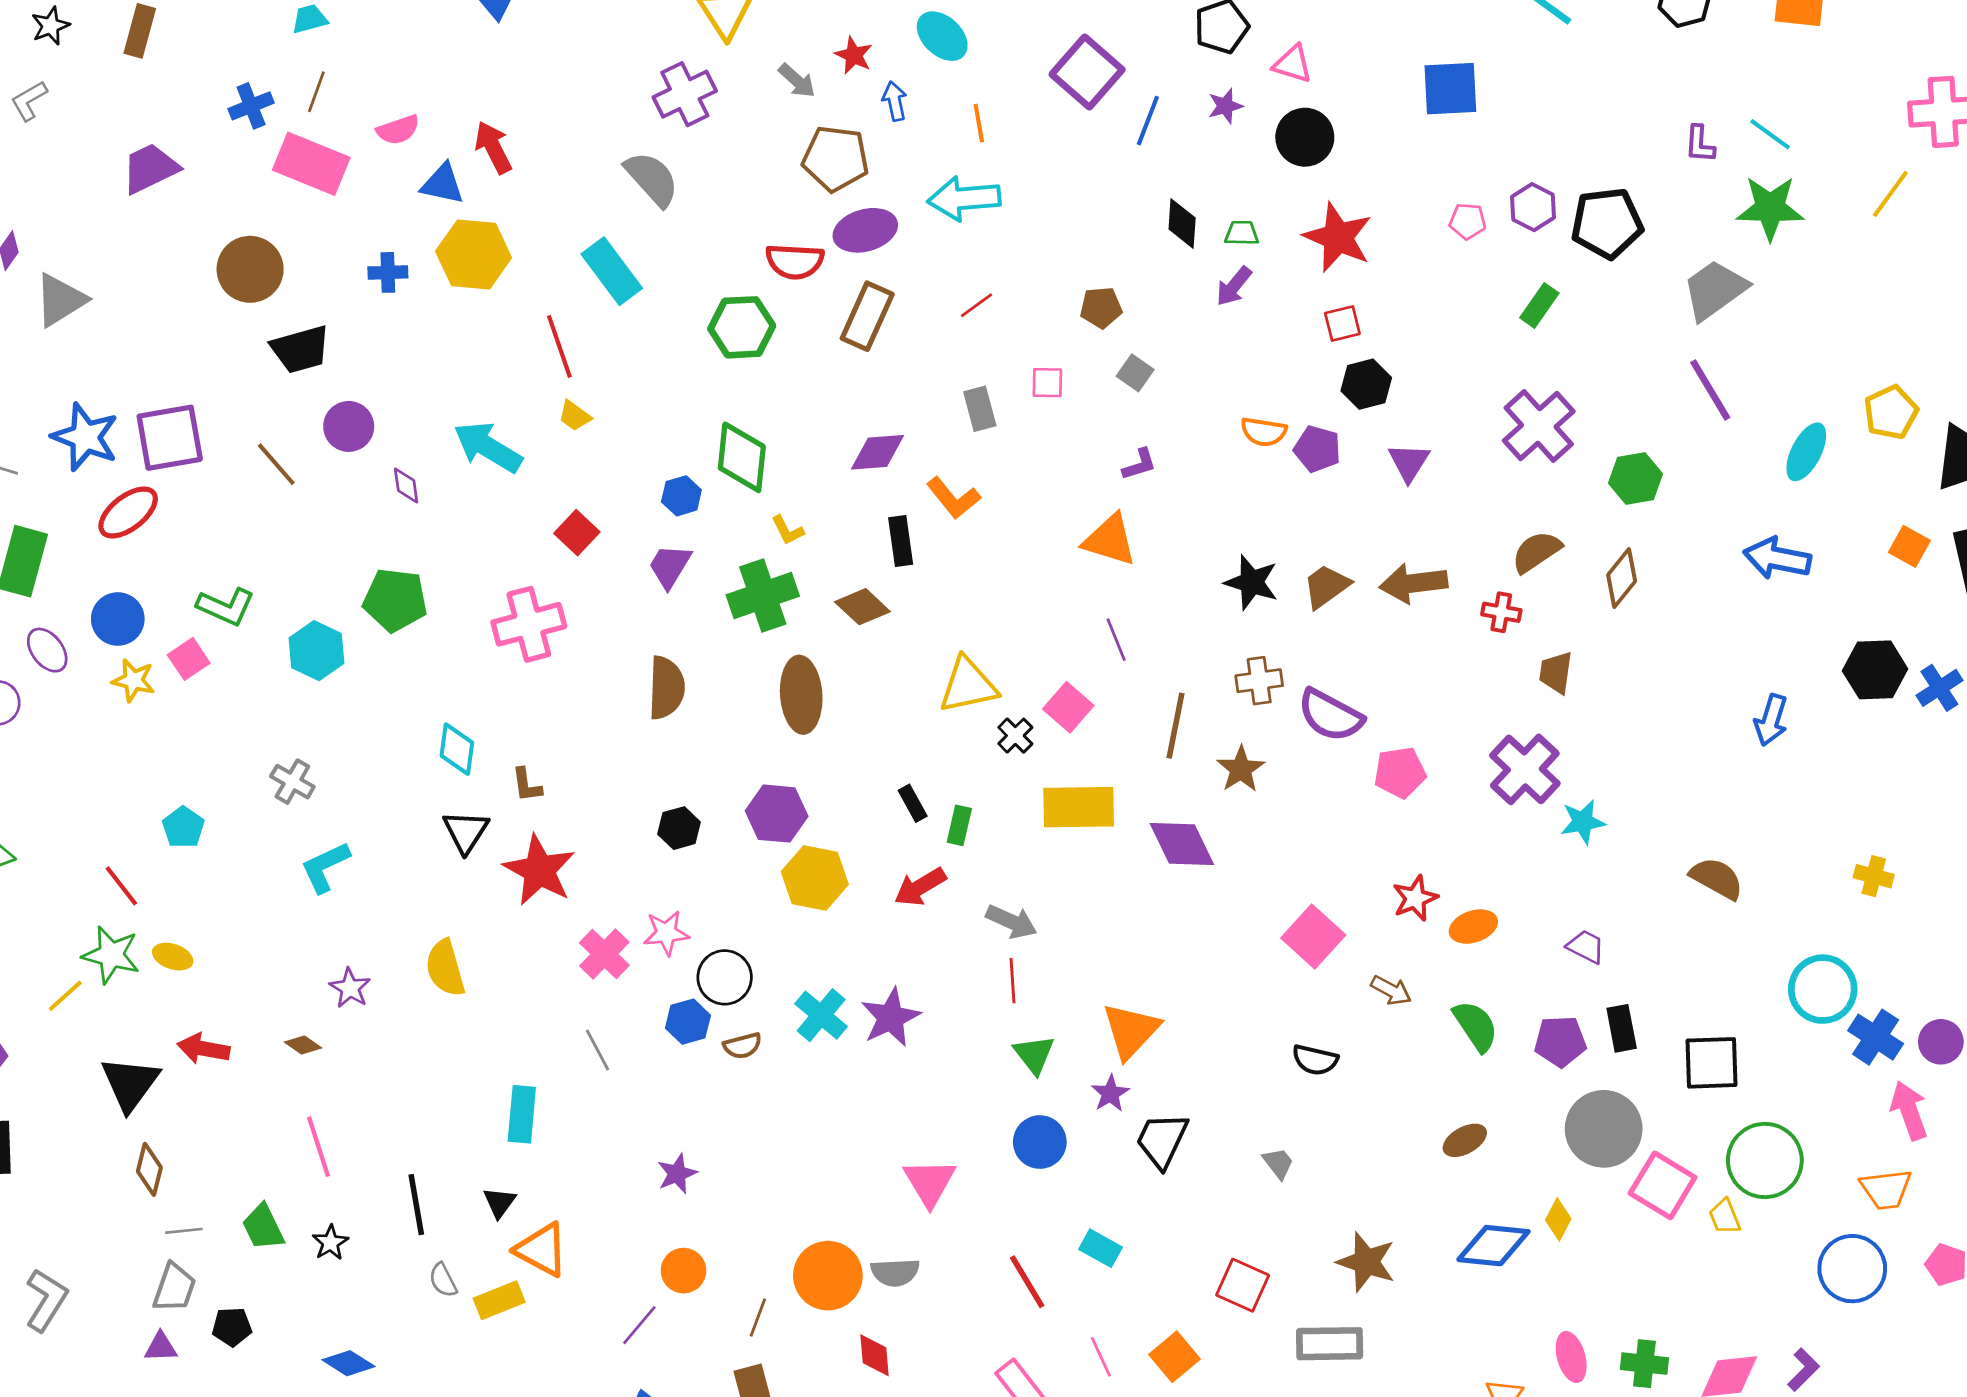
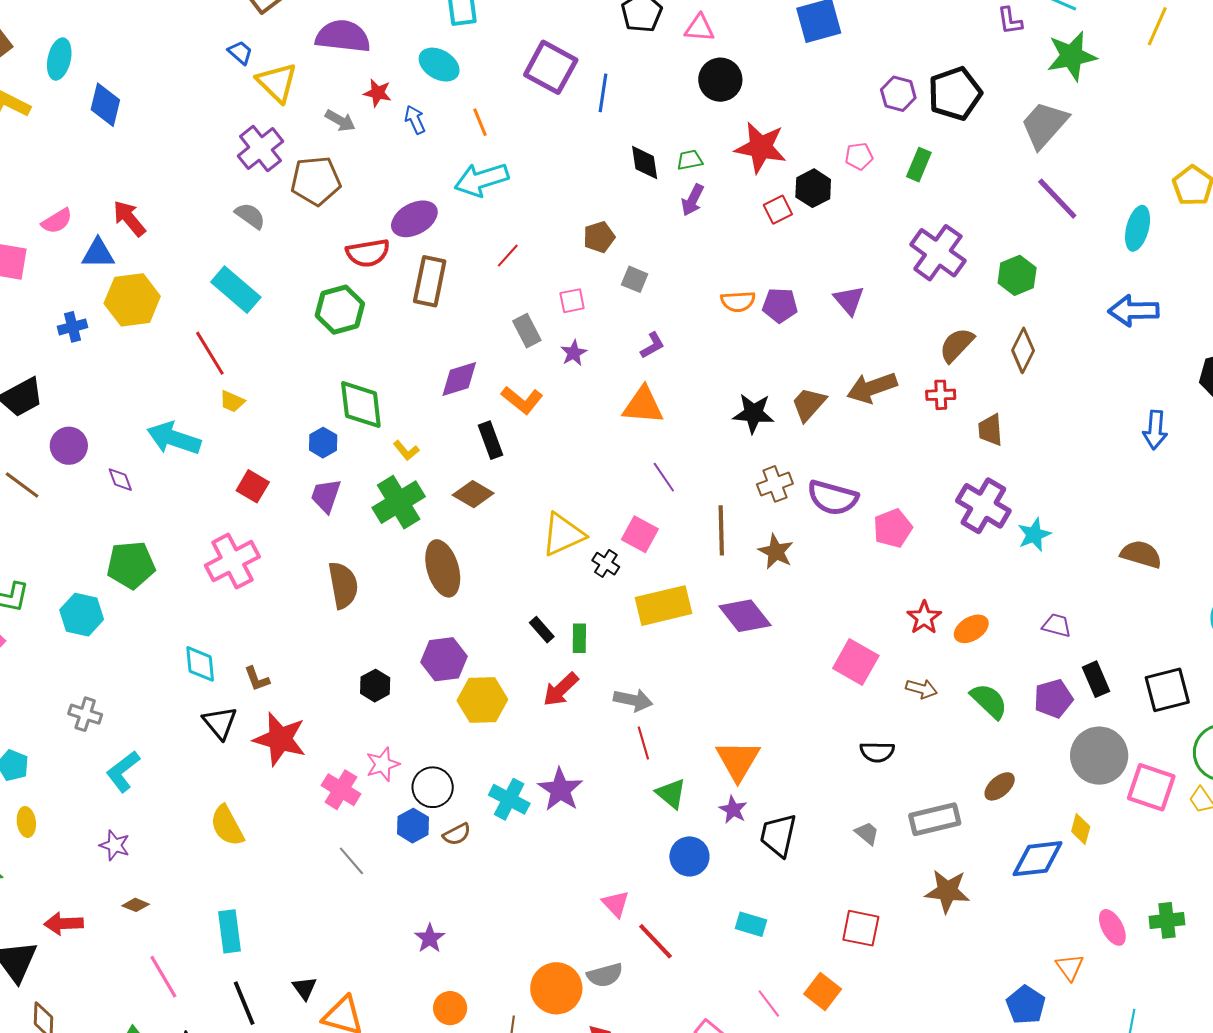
purple star: (1225, 106) -> (574, 353), moved
brown pentagon: (836, 158) -> (316, 181), moved
gray semicircle: (652, 179) -> (250, 216), size x0.7
pink pentagon: (1468, 221) -> (859, 156), moved
black hexagon: (1366, 384) -> (813, 188), moved
yellow ellipse: (173, 957) -> (26, 822), moved, turned 76
purple star: (350, 988) -> (115, 845), moved
cyan rectangle: (522, 1114) -> (229, 931), moved
pink triangle: (930, 1182) -> (616, 904), size x0.7
red line: (1027, 1282) -> (656, 941), moved
gray rectangle: (1330, 1344) -> (935, 819), moved

